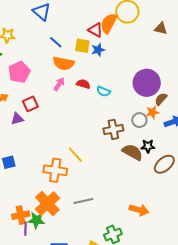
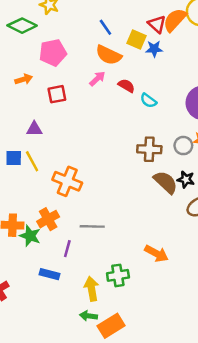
purple triangle: (17, 119) -> (34, 129), moved
yellow line: (75, 155) -> (32, 161), moved
orange cross: (47, 204) -> (48, 219), size x0.7
purple line: (25, 229) -> (67, 249), moved

